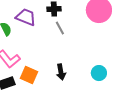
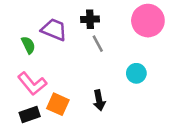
cyan circle: (99, 73) -> (136, 73), moved

